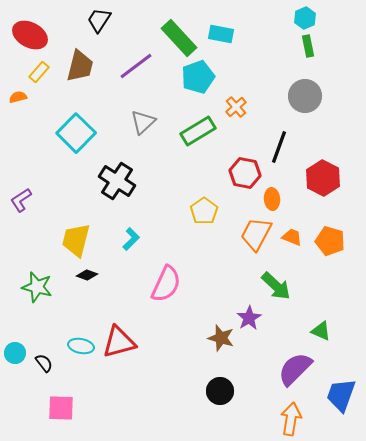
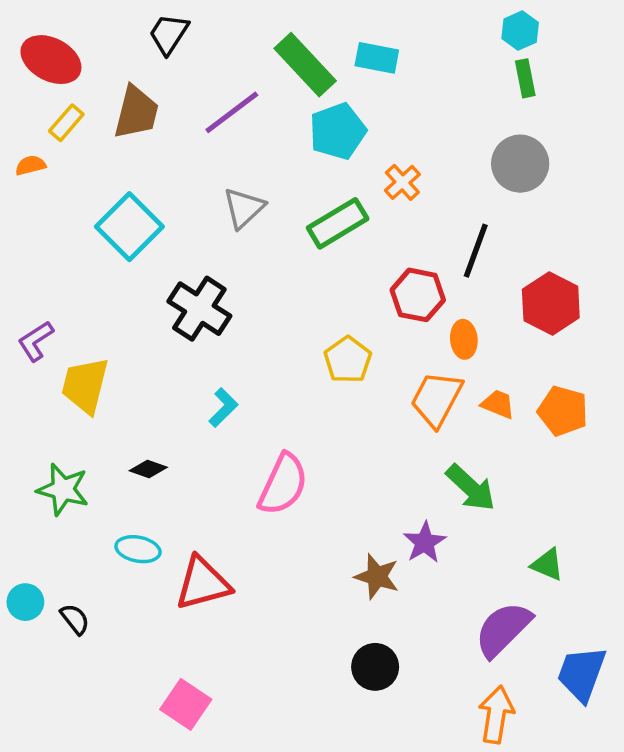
yellow trapezoid: (76, 240) -> (85, 385), moved
cyan ellipse: (81, 346) -> (138, 549), moved
pink square: (61, 408) -> (186, 704), moved, turned 32

